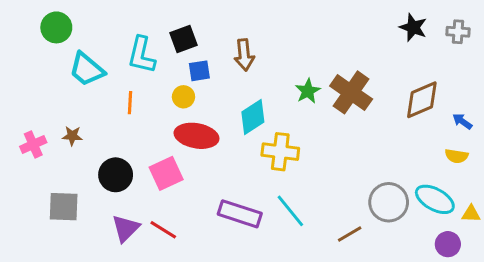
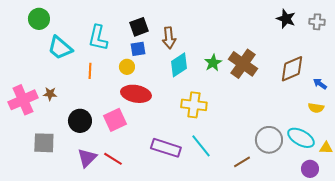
black square: (183, 39) -> (139, 27), moved
cyan diamond: (253, 117) -> (179, 65), moved
pink cross: (33, 144) -> (23, 100), size x1.6

